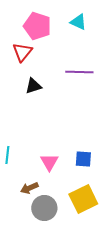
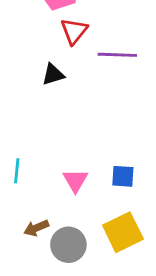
red triangle: (22, 52) -> (74, 31), moved
brown arrow: (29, 188) -> (36, 228), moved

